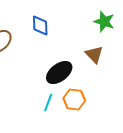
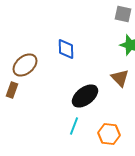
orange hexagon: (74, 100) -> (109, 134), moved

